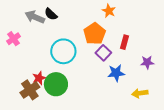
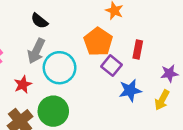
gray arrow: (35, 17) -> (36, 51), moved, turned -84
red star: (39, 78) -> (23, 84), moved
yellow arrow: (140, 93) -> (162, 100), moved, turned -49

